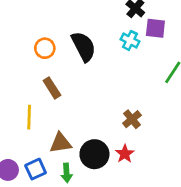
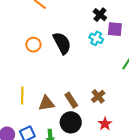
brown rectangle: (52, 88) -> (71, 100), moved
brown triangle: (61, 143) -> (46, 103), moved
red star: (125, 154) -> (105, 124), moved

